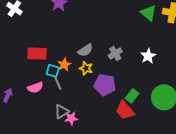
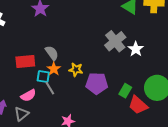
gray semicircle: (85, 50) -> (52, 53), moved, turned -84
gray cross: (115, 53) -> (115, 41), moved, size x1.5
red trapezoid: (125, 110) -> (138, 105), moved
gray triangle: (62, 112) -> (21, 114), moved

